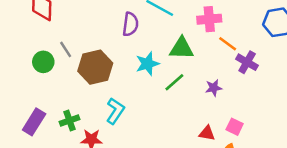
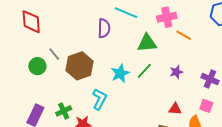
purple cross: (247, 62) -> (210, 79), moved
cyan star: (147, 64) -> (120, 73), moved
pink square: (235, 127) -> (206, 106), moved

